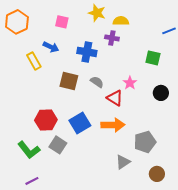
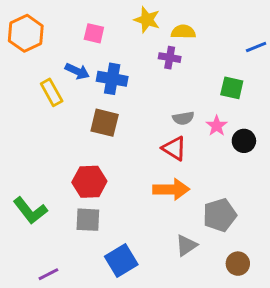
blue cross: (87, 52) -> (112, 79), moved
gray semicircle: (97, 82) -> (183, 118), moved, turned 136
pink star: (130, 83) -> (217, 126), moved
red hexagon: (46, 120) -> (89, 182), moved
blue square: (80, 123) -> (121, 261), moved
gray square: (58, 145) -> (88, 220), turned -30
green L-shape: (29, 150) -> (30, 211), moved

